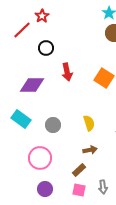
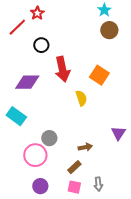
red arrow: (67, 72) -> (62, 69), size x1.4
yellow semicircle: (89, 123) -> (81, 98), moved
gray circle: (53, 125) -> (49, 138), moved

